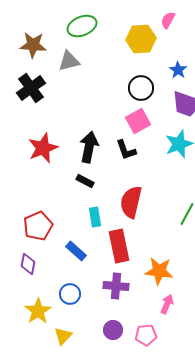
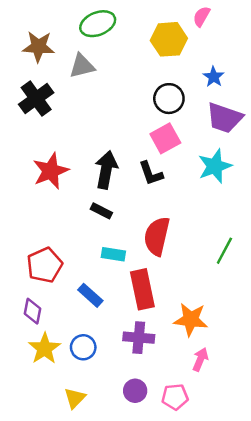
cyan rectangle: (95, 217) -> (113, 254), turned -72
yellow star: (38, 311) -> (45, 348), moved

